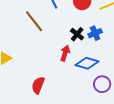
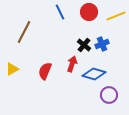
brown line: (34, 21) -> (24, 32), moved, turned 65
red semicircle: (38, 85) -> (45, 71), moved

